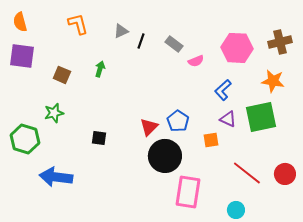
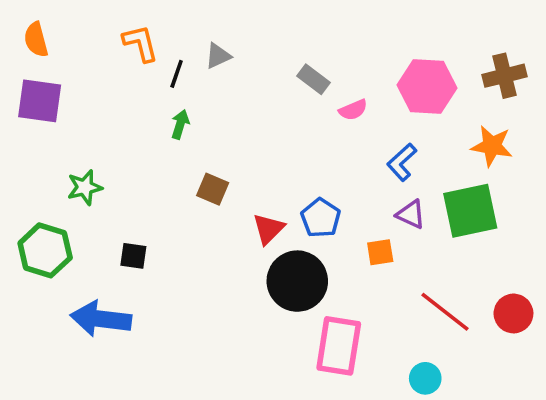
black line: (141, 41) -> (177, 74), moved
brown square: (62, 75) -> (213, 189), moved
green star: (54, 113) -> (85, 187), moved
black square: (99, 138) -> (133, 256), moved

